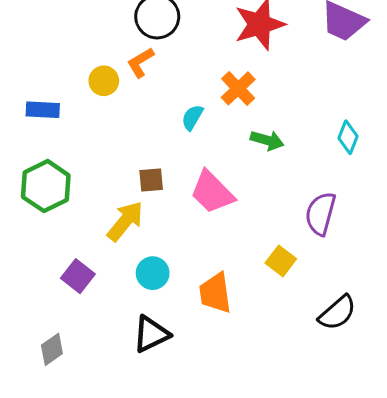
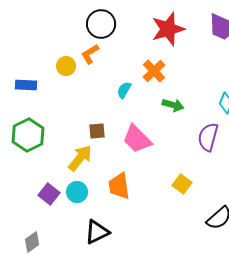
purple semicircle: (321, 214) -> (208, 137), moved
cyan circle: (153, 273) -> (77, 192), moved
orange trapezoid: (215, 293) -> (119, 186), moved

